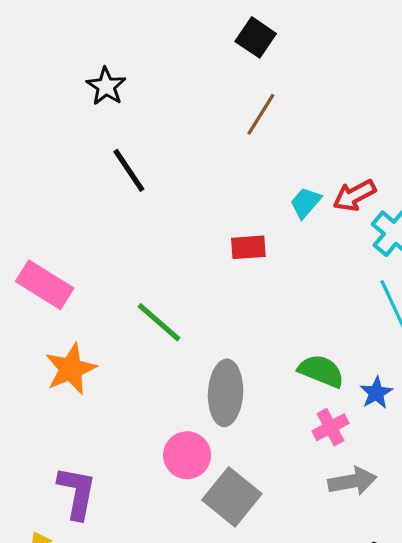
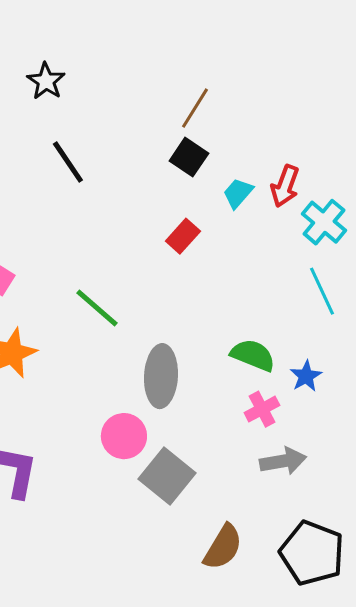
black square: (256, 37) -> (189, 157), moved
red arrow: (354, 195) -> (285, 186), turned -42
red rectangle: (248, 247) -> (183, 236), turned -44

